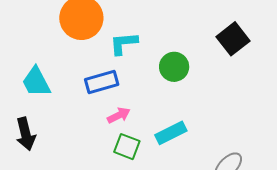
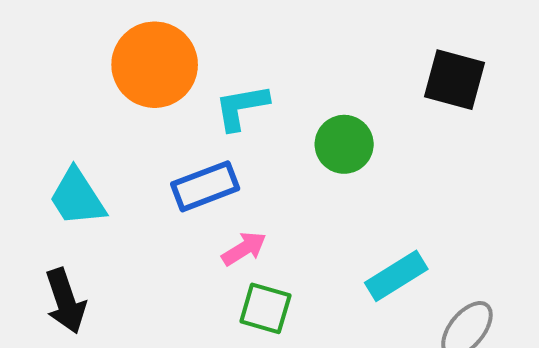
black square: (233, 39) -> (454, 80), turned -32
cyan rectangle: (171, 133) -> (396, 276), moved

